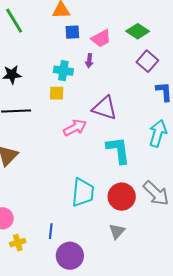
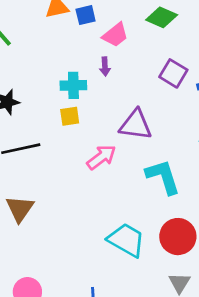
blue square: (72, 32) -> (86, 15), moved
purple square: (147, 61) -> (173, 73), moved
cyan trapezoid: (83, 193) -> (126, 240), turned -56

